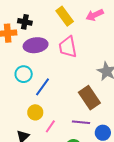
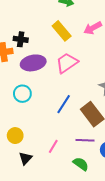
pink trapezoid: (68, 47) -> (67, 63), turned 70
blue line: (42, 87) -> (64, 104), moved
yellow circle: (35, 112) -> (15, 136), moved

